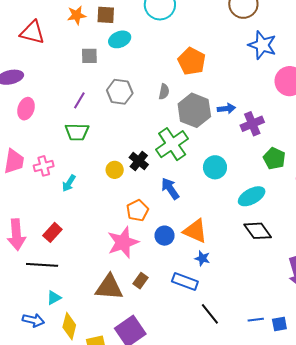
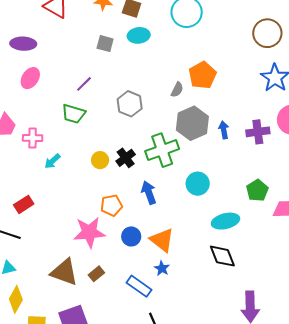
gray hexagon: (120, 92) -> (130, 104), moved
gray semicircle: (164, 92) -> (177, 90), moved
blue arrow: (226, 109) -> (224, 130), turned -108
purple cross: (252, 124) -> (258, 132), moved

